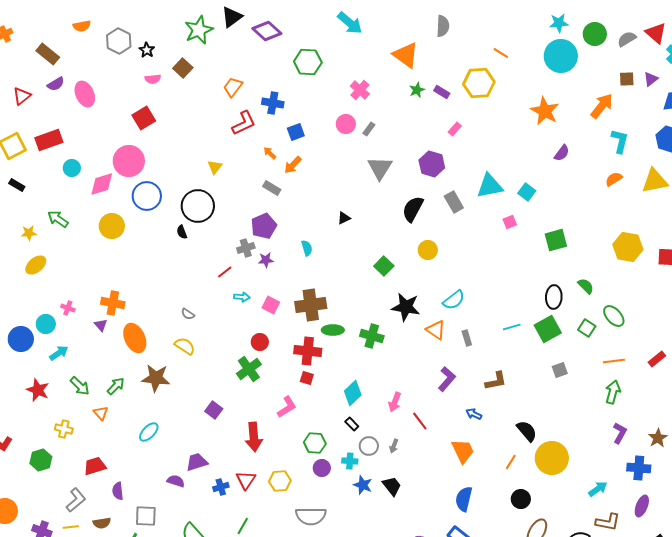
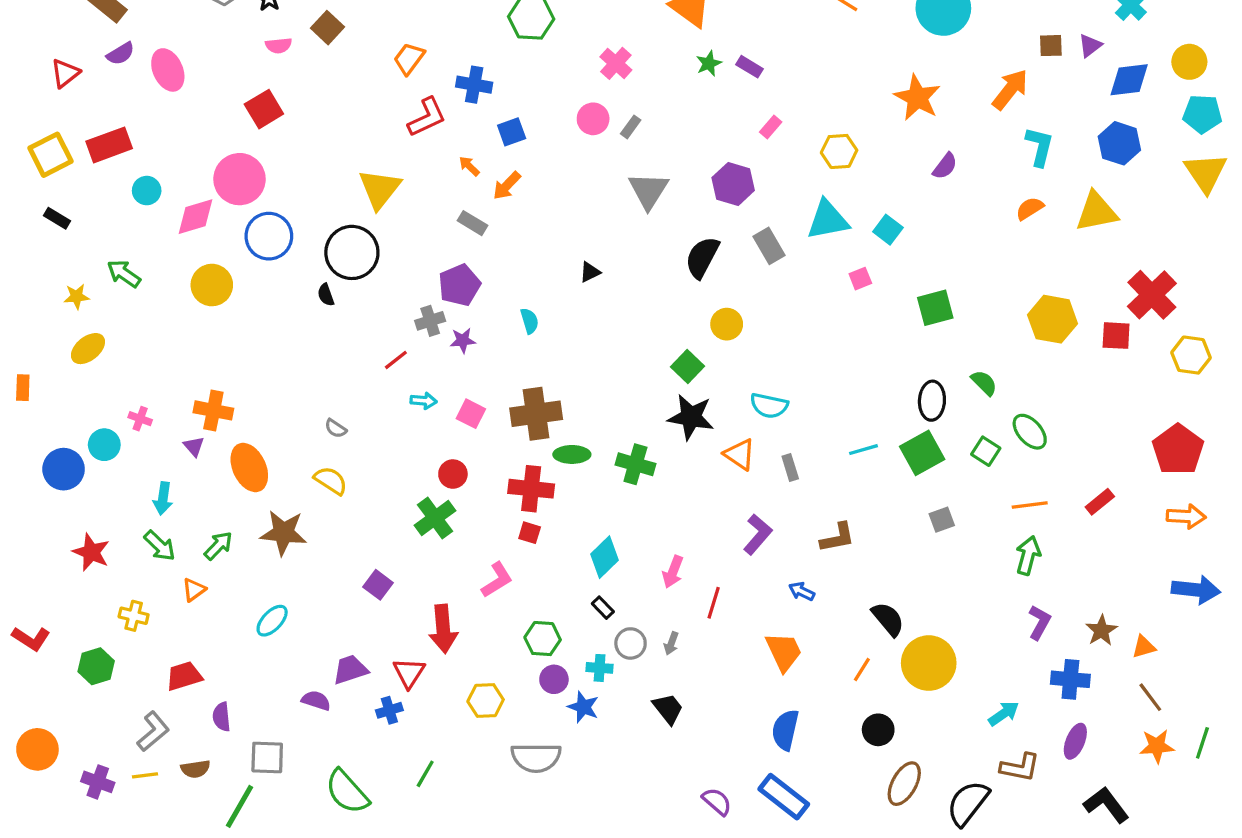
yellow hexagon: (479, 83) -> (839, 151), moved, size x0.7
yellow triangle: (215, 167) -> (380, 189), size x1.8
green square: (384, 266) -> (688, 366), moved
cyan semicircle: (454, 300) -> (769, 406), turned 50
cyan arrow: (59, 353) -> (163, 498), moved, turned 132
orange triangle: (101, 413) -> (194, 590), turned 35
red line: (420, 421) -> (714, 603), turned 54
red triangle: (246, 480) -> (409, 673), moved
blue star: (363, 485) -> (583, 707), moved

